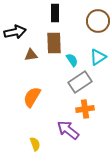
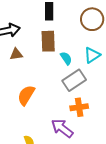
brown triangle: (31, 55) -> (16, 54), moved

